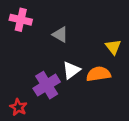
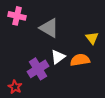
gray triangle: (60, 35) -> (49, 28), size x1.5

